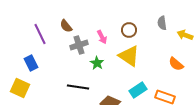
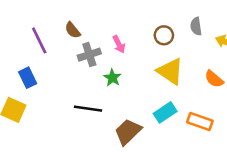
brown circle: (129, 30) -> (164, 35), moved
yellow triangle: (129, 56) -> (170, 71), moved

